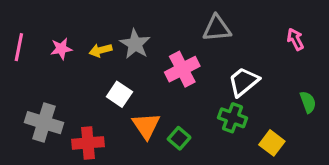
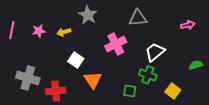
pink arrow: (295, 39) -> (188, 25), turned 104
gray star: (135, 44) -> (88, 15), moved
green semicircle: (308, 102) -> (196, 65), turned -88
green square: (179, 138) -> (130, 91), moved, turned -32

